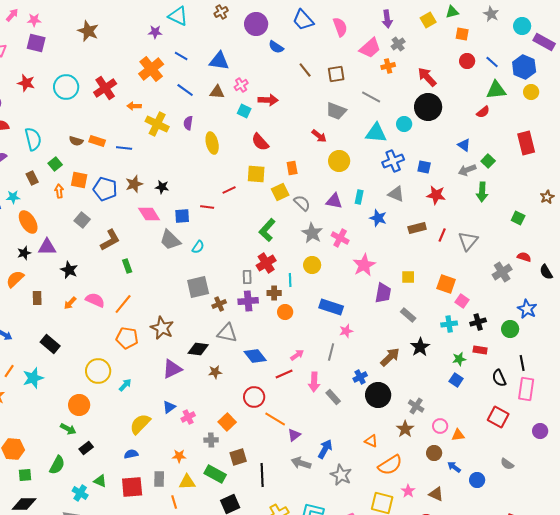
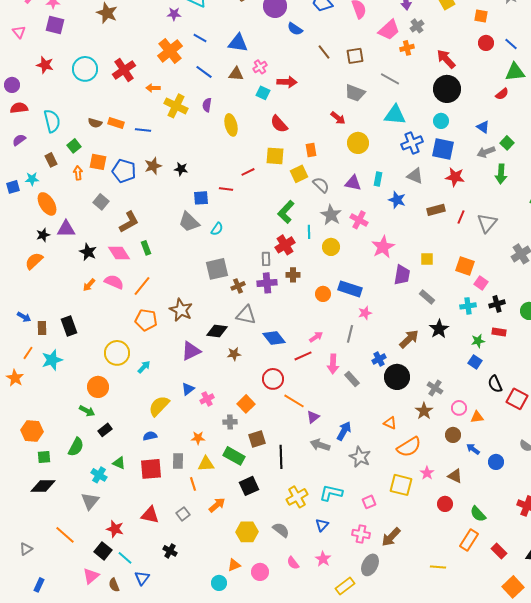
cyan circle: (404, 124) -> (441, 121), moved
blue square: (424, 167) -> (443, 149), size x1.6
pink diamond: (149, 214) -> (119, 253), moved
cyan line: (290, 280) -> (309, 232), moved
brown rectangle: (37, 298) -> (42, 328), moved
orange circle: (285, 312) -> (323, 294), moved
black rectangle: (50, 344) -> (69, 326), turned 30
black semicircle: (499, 378) -> (495, 384), moved

